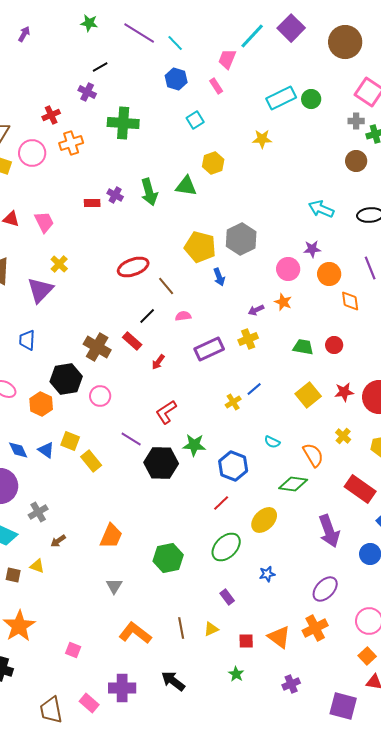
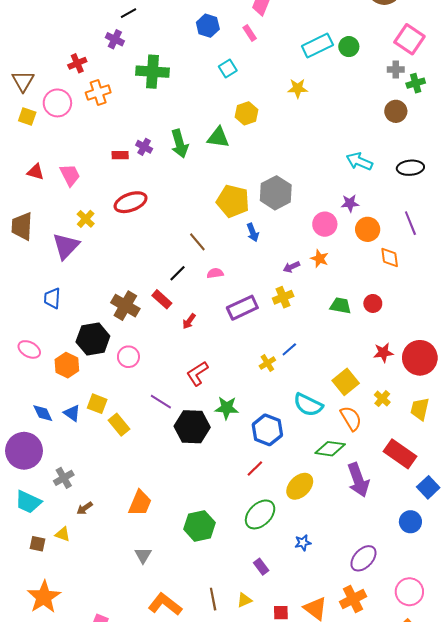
red ellipse: (133, 267) -> (131, 202), moved
yellow square: (308, 395) -> (346, 382), moved
cyan semicircle: (272, 442) -> (308, 405), size x1.8
purple arrow: (329, 531) -> (358, 480), moved

